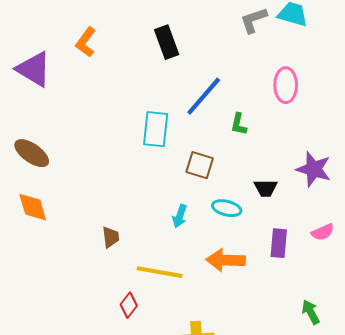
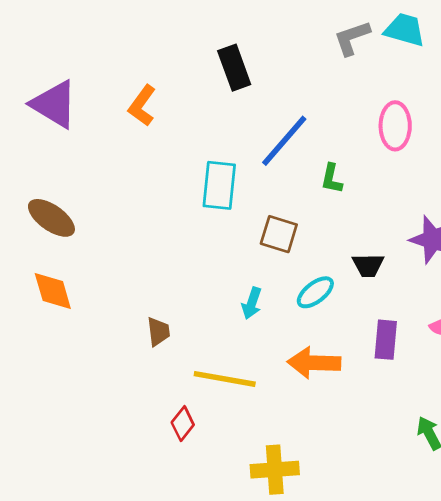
orange L-shape: (86, 42) -> (142, 106), moved
cyan ellipse: (227, 208) -> (315, 292), turned -52

